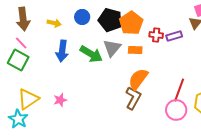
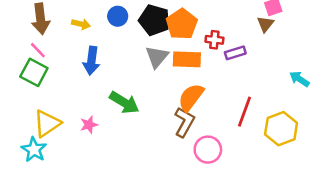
purple rectangle: (174, 36) -> (235, 53), moved
orange rectangle: (135, 50) -> (187, 59), size x1.5
green arrow: (91, 54) -> (124, 103), moved
pink circle: (176, 110) -> (208, 150), moved

